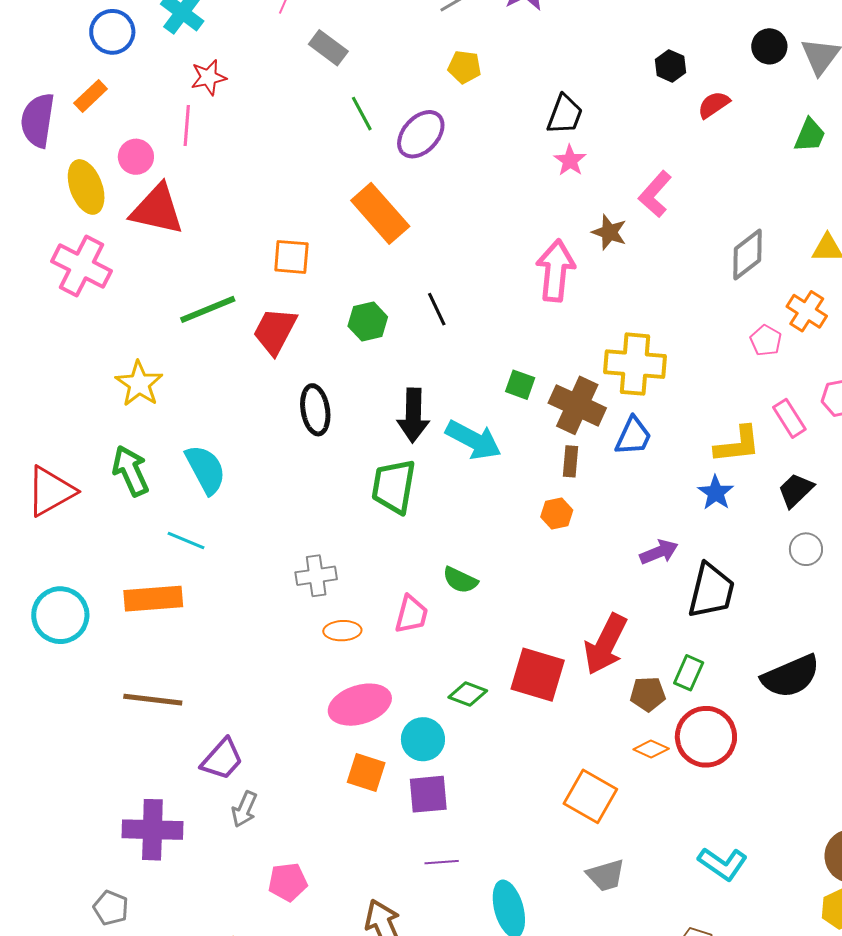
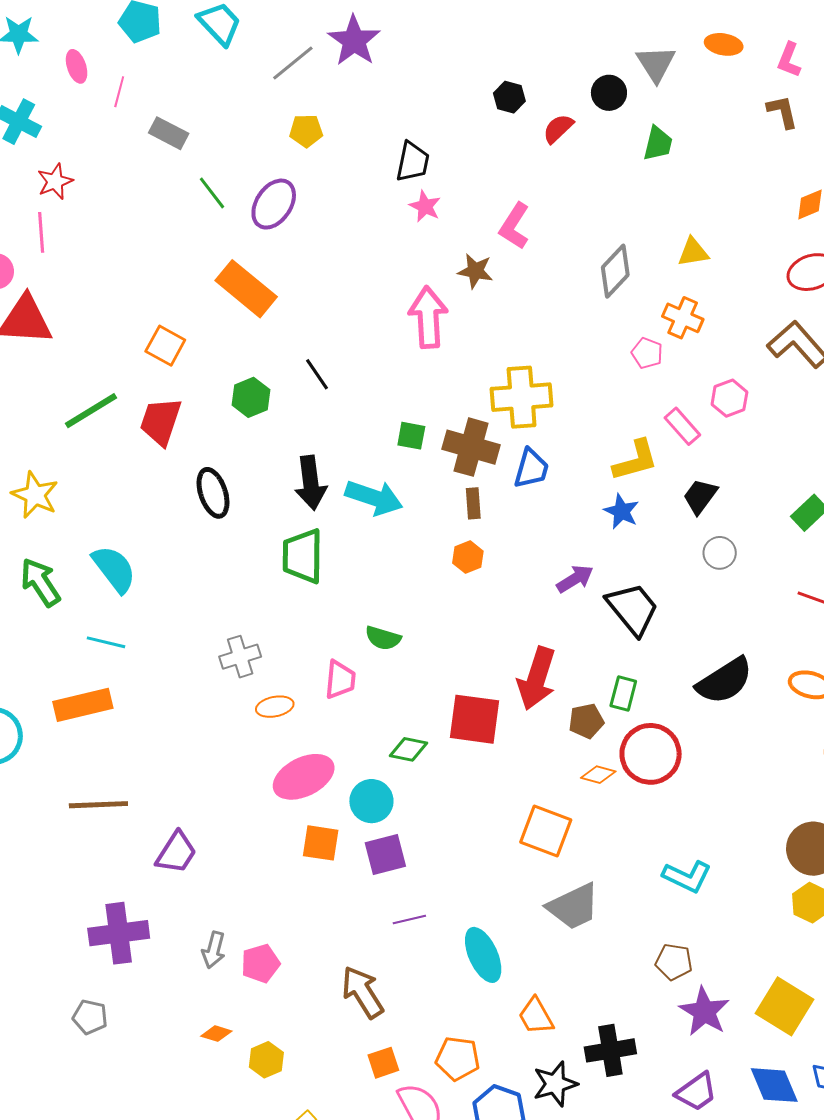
black circle: (769, 46) -> (609, 93), moved
orange square: (291, 257) -> (165, 346), turned 33
black trapezoid: (711, 591) -> (633, 609), turned -44
gray arrow: (244, 809) -> (214, 950), moved
gray trapezoid: (606, 875) -> (573, 907), size x1.4

